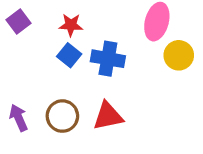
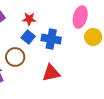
brown circle: (62, 116) -> (15, 57), moved

